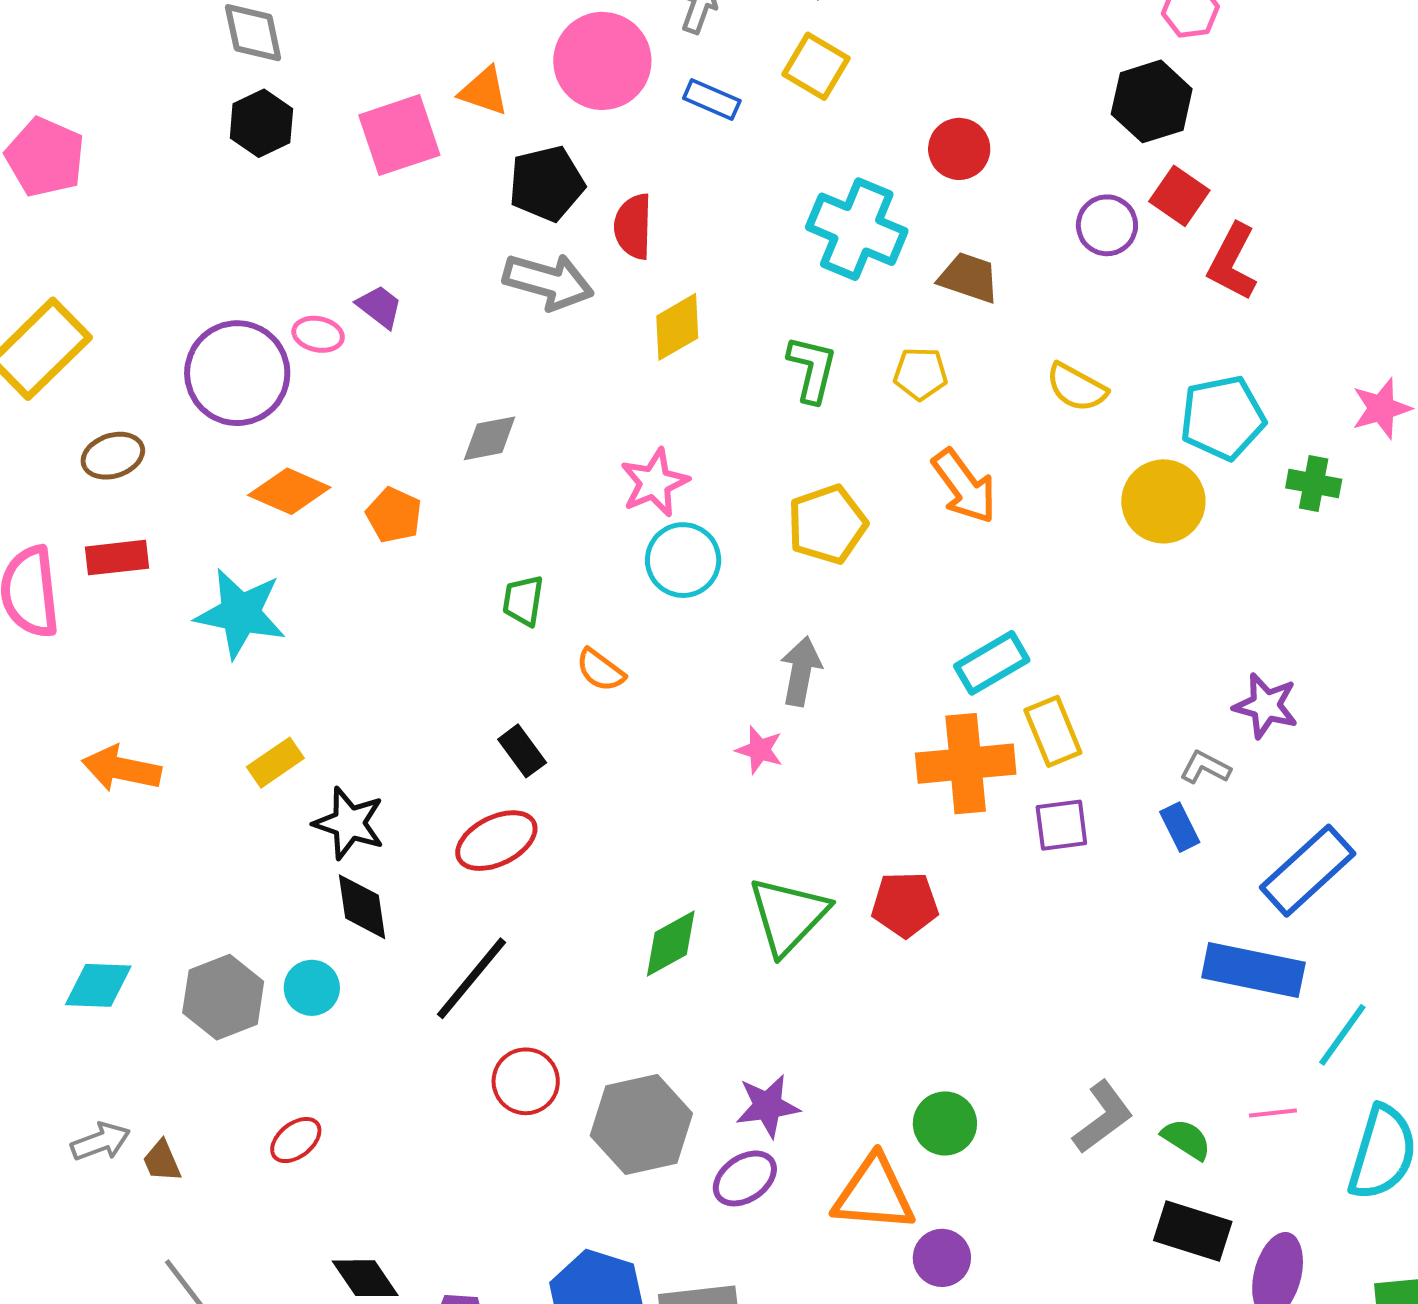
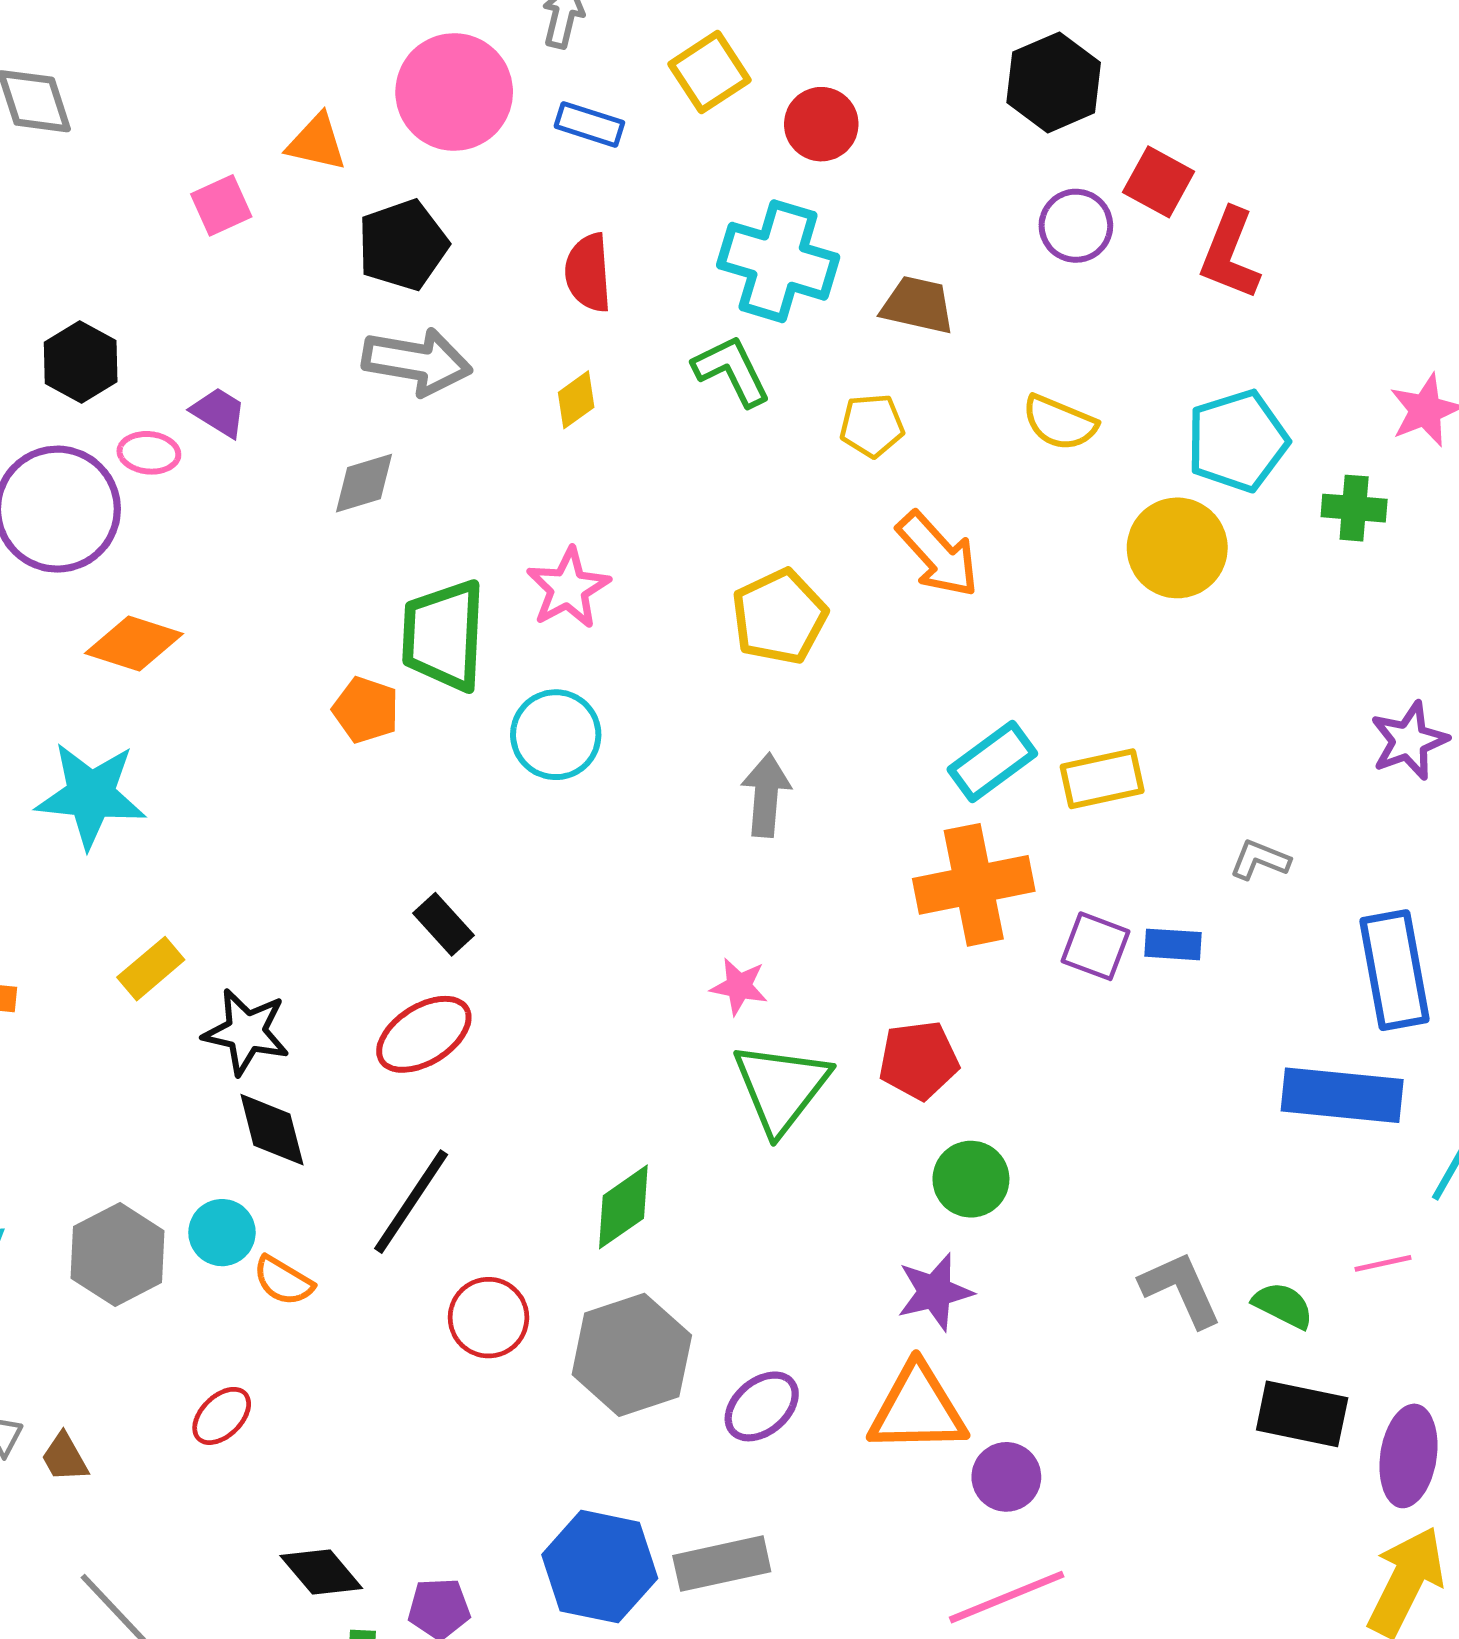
yellow square: (816, 66) -> (710, 72), turned 32
black hexagon: (1152, 101) -> (1054, 82), moved
black hexagon: (261, 123) -> (81, 362), moved
pink square: (399, 135) -> (221, 205), size x0.6
red circle: (959, 149) -> (821, 124), moved
red semicircle: (633, 226) -> (588, 273), moved
yellow diamond: (677, 327) -> (576, 400), size x0.7
green L-shape: (812, 369) -> (732, 371), moved, turned -34
gray diamond: (490, 438) -> (364, 483), moved
orange pentagon: (394, 515) -> (366, 710), moved
cyan circle: (683, 560) -> (556, 735), moved
green trapezoid: (523, 601) -> (444, 635), moved, size x1.8
orange semicircle: (600, 670) -> (283, 1281), moved
purple star: (1266, 706) -> (1409, 741), moved, turned -30
yellow rectangle: (1053, 731) -> (1102, 779), moved, turned -74
pink star: (759, 750) -> (739, 986), moved
purple square: (1061, 825) -> (1096, 946), turned 34
blue rectangle: (1180, 827) -> (1173, 944), moved, turned -54
blue rectangle: (1308, 871) -> (1394, 970), turned -52
green diamond: (671, 943) -> (623, 1207), moved
purple star: (768, 1106) -> (935, 1292), moved
gray L-shape: (1103, 1117) -> (1181, 1289), turned -72
green circle: (945, 1123) -> (971, 1179), moved

